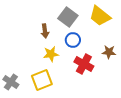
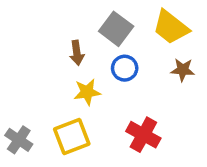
brown star: (109, 52) -> (183, 70), moved
red cross: (84, 64) -> (143, 135), moved

